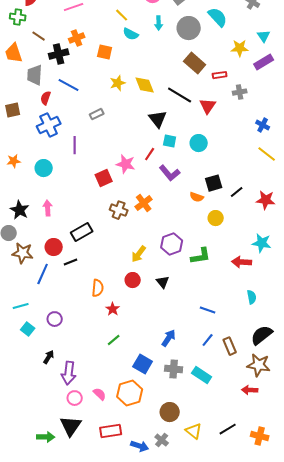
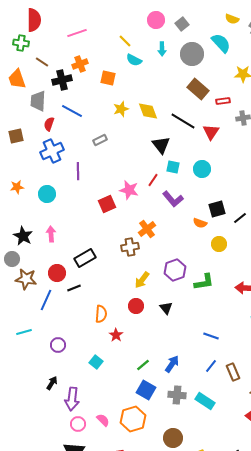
brown cross: (119, 210) -> (130, 247), moved, turned -30
cyan square: (28, 329) -> (96, 362), moved
green line: (114, 340) -> (143, 365), moved

